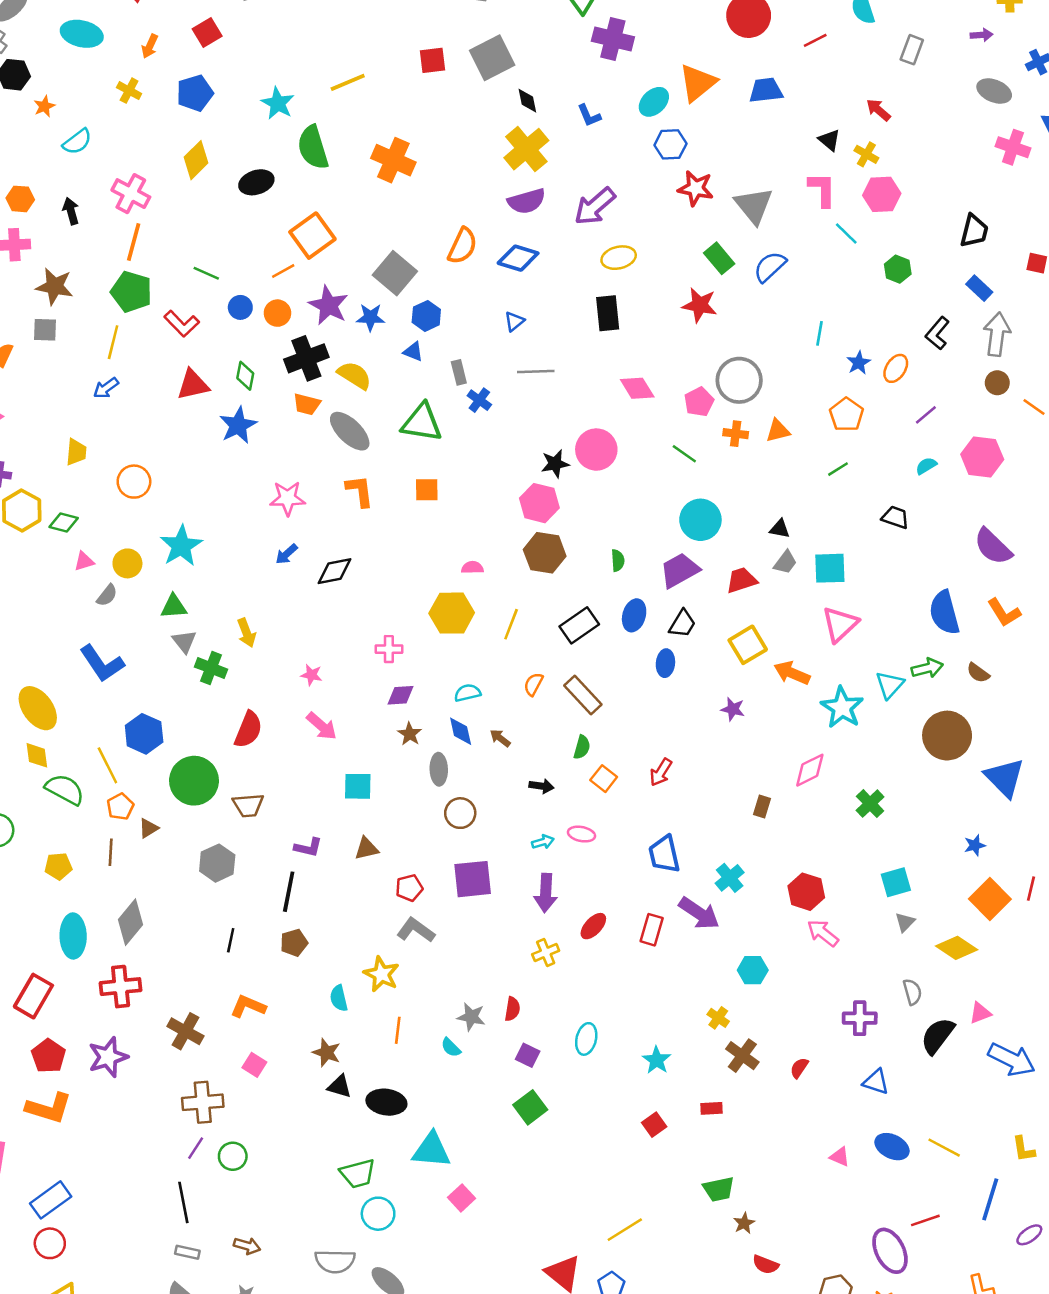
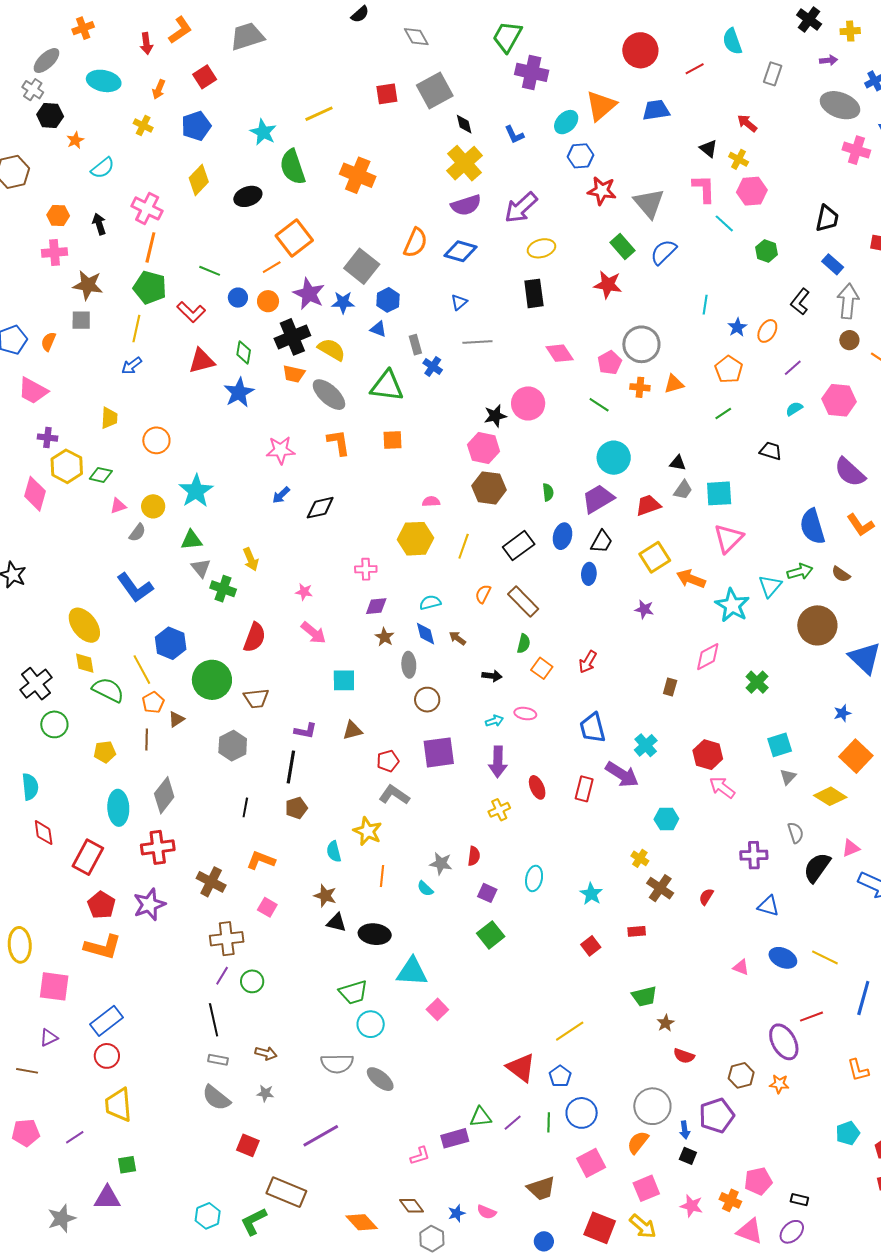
gray ellipse: (994, 91) -> (840, 105), size x1.4
red ellipse: (593, 926) -> (537, 787), turned -65

